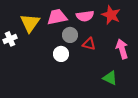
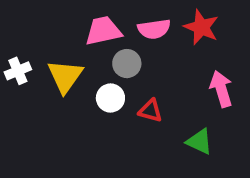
yellow triangle: (30, 23) -> (65, 76), moved
red triangle: (89, 44) -> (150, 111), moved

